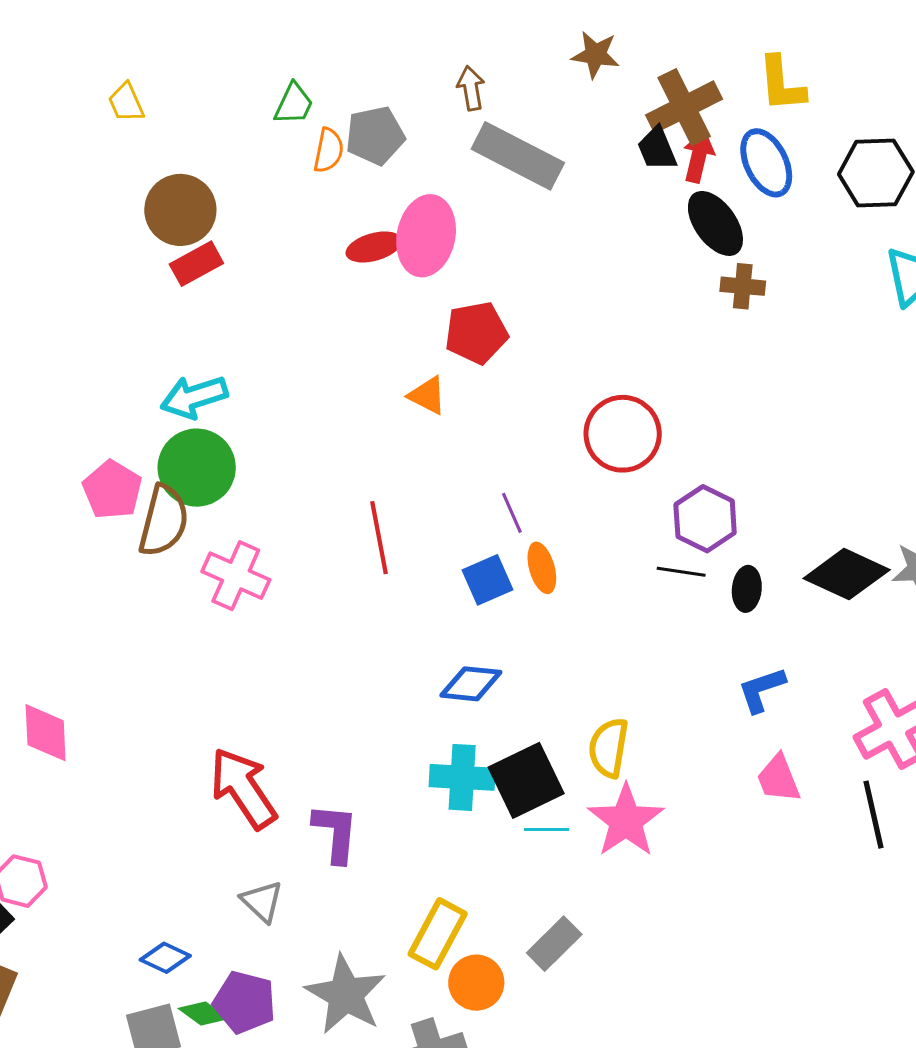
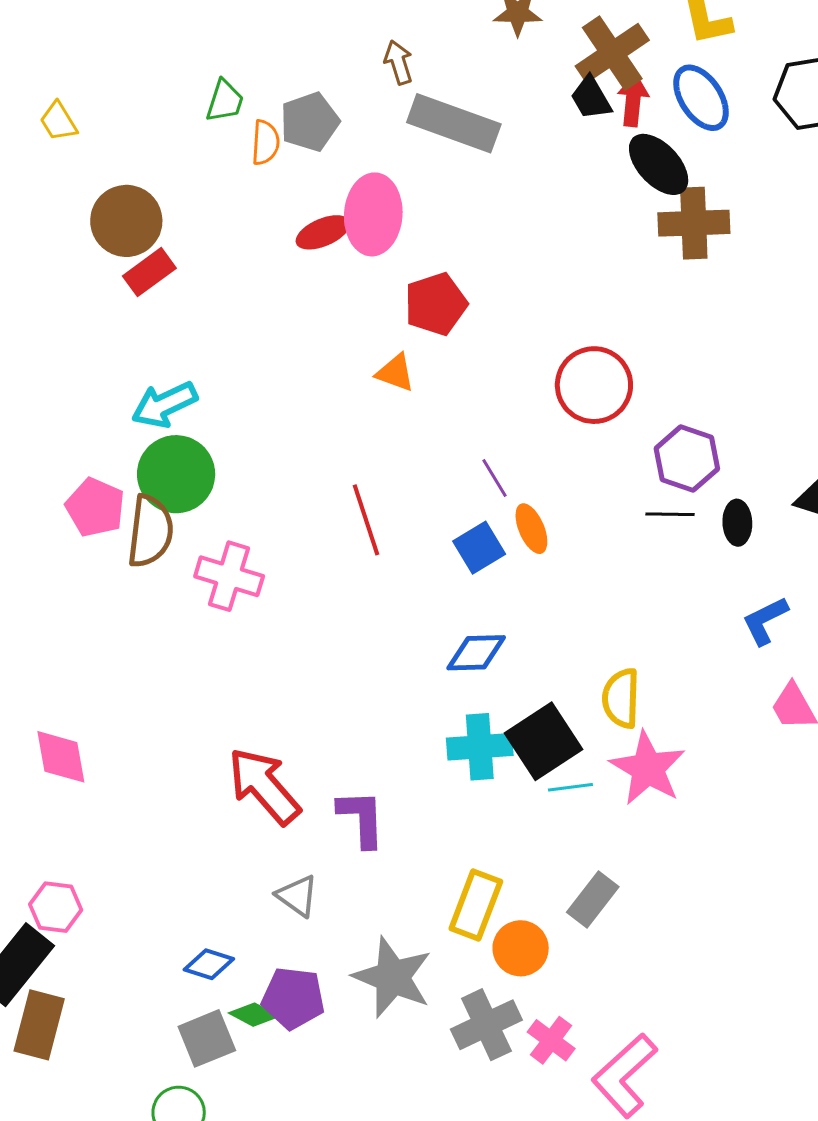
brown cross: (743, 286) -> (694, 223), size x1.6

